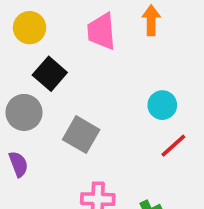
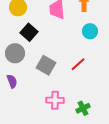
cyan circle: (162, 105) -> (90, 31), moved
red line: (173, 146) -> (78, 64), moved

